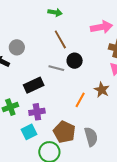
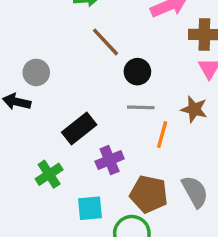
gray line: (56, 68) -> (141, 107), moved
purple cross: (37, 112) -> (110, 160), moved
cyan square: (29, 132) -> (90, 208), turned 35

